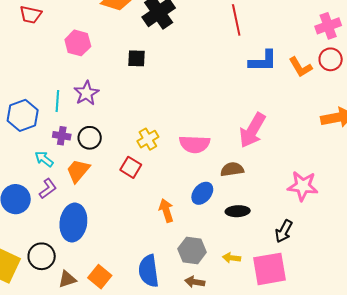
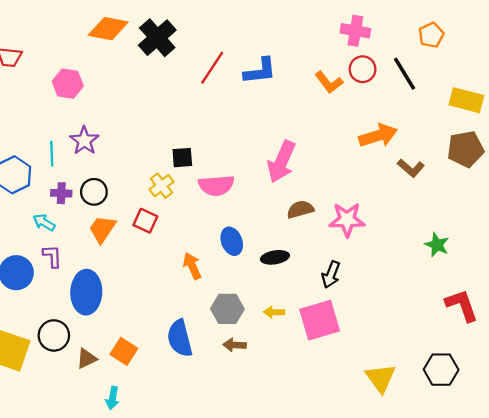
red line: (236, 20) -> (212, 68), moved, turned 52
pink cross: (328, 26) -> (355, 31), turned 35
black square: (136, 58) -> (182, 158), moved
blue L-shape: (263, 61) -> (260, 71), moved
brown semicircle: (232, 169) -> (300, 209), moved
orange trapezoid: (78, 171) -> (102, 229), moved
purple L-shape: (48, 189) -> (52, 256), turned -50
blue ellipse: (202, 193) -> (232, 241), turned -55

